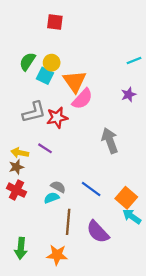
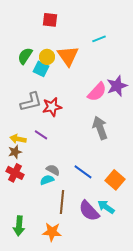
cyan line: (134, 60) -> (99, 39), moved
orange triangle: (75, 81) -> (68, 56), moved
purple star: (128, 94) -> (117, 86), size x1.5
pink semicircle: (82, 99) -> (97, 92), moved
cyan arrow: (132, 216) -> (106, 207), moved

